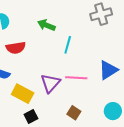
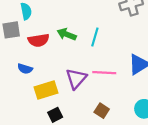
green arrow: (46, 25) -> (67, 34), moved
yellow rectangle: (23, 94) -> (46, 90), turned -45

